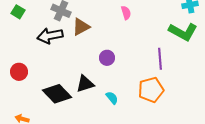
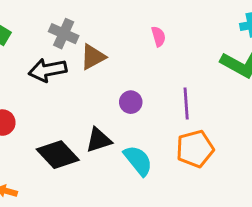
purple line: (160, 59) -> (186, 104), moved
cyan semicircle: (112, 98) -> (138, 160), size x1.6

